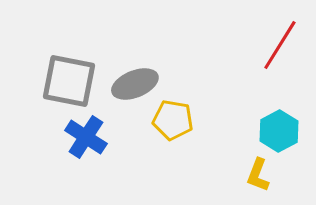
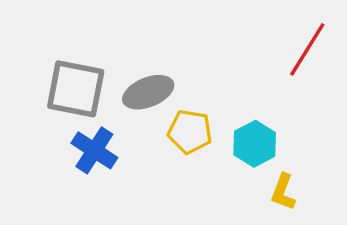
cyan hexagon: (279, 131) -> (255, 144), moved

